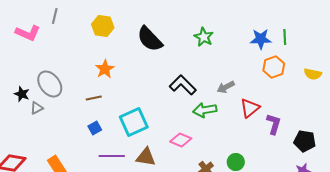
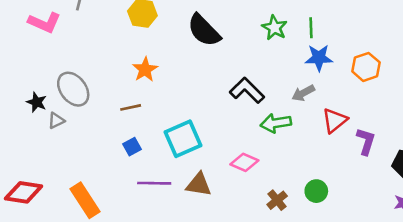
green line: (285, 37) -> (311, 28), moved
blue star: (261, 39) -> (319, 58), moved

